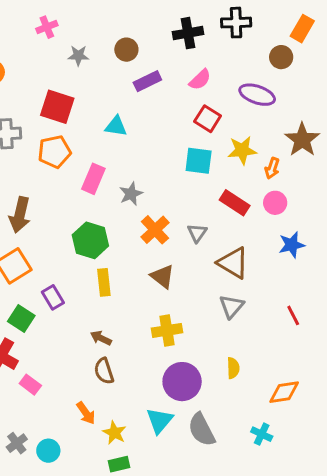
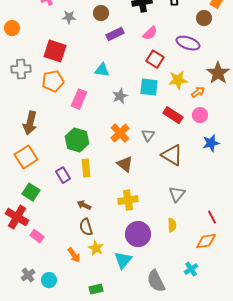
cyan triangle: (116, 126) -> (102, 70), moved
orange arrow: (272, 168) -> (198, 92), turned -144
gray star: (131, 194) -> (120, 96), moved
purple rectangle: (53, 297) -> (63, 175), moved
gray triangle: (232, 306) -> (177, 194), moved
red line: (293, 315) -> (212, 217), moved
gray semicircle: (202, 430) -> (156, 281), moved
yellow star: (114, 433) -> (96, 248), moved
cyan cross: (262, 434) -> (191, 269), turned 32

